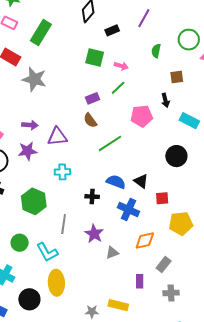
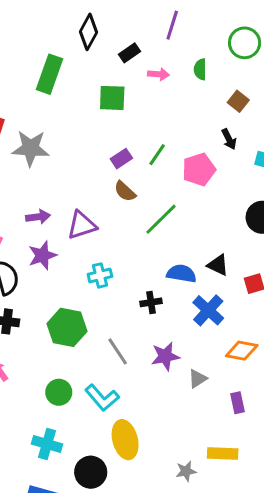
green rectangle: (41, 33) -> (49, 74), moved
pink arrow: (121, 66) -> (158, 74), moved
brown square: (177, 77) -> (238, 101), turned -32
green line: (118, 88) -> (157, 155), moved
blue cross: (128, 210) -> (208, 310), turned 30
gray line: (64, 224) -> (118, 351), turned -30
purple star: (94, 234) -> (165, 356), turned -30
orange diamond: (145, 240) -> (242, 351), turned 35
purple rectangle: (140, 281) -> (238, 403), moved

